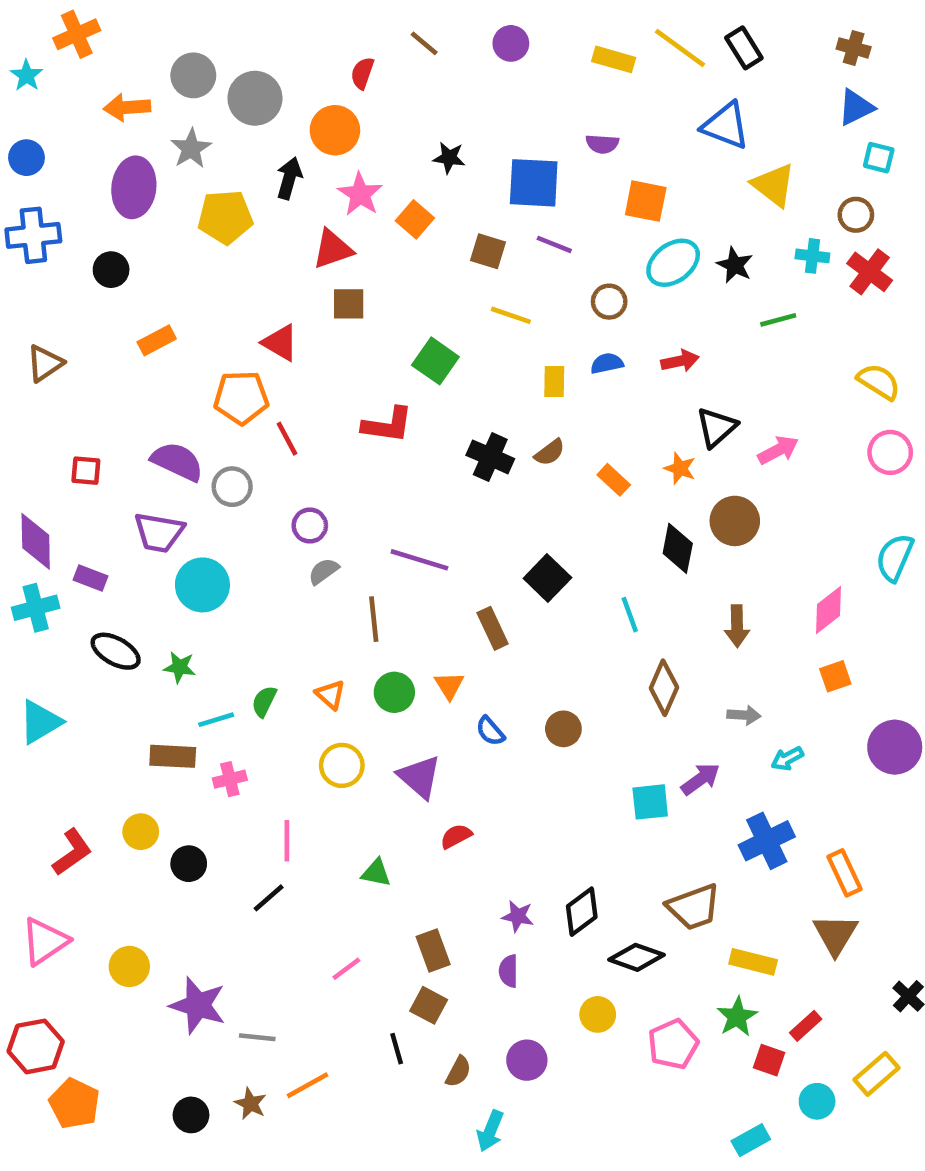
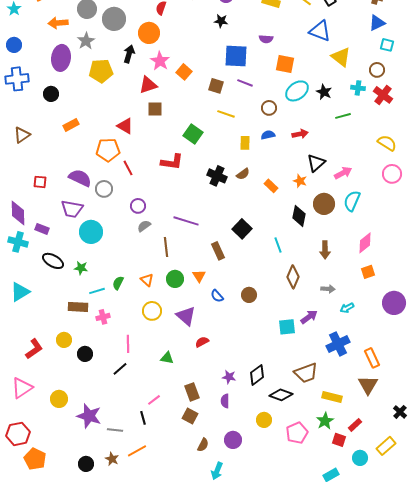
black star: (449, 158) -> (221, 21), moved
cyan semicircle: (895, 557) -> (352, 201), moved
cyan cross: (36, 608) -> (18, 242), turned 30
black line: (397, 1049) -> (143, 418), moved

